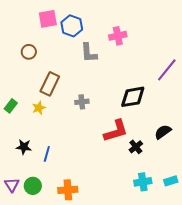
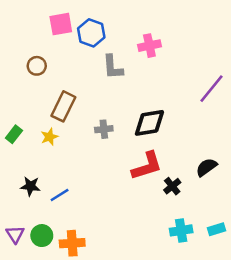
black diamond: (133, 97) -> (149, 123), moved
blue line: (47, 154) -> (60, 195), turned 42
orange cross: (68, 190) -> (72, 243), moved

